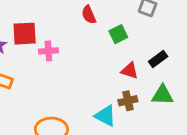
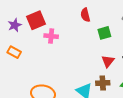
red square: (25, 34) -> (36, 20), turned -30
red triangle: (130, 71) -> (108, 61), turned 40

